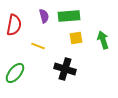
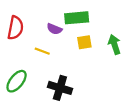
purple semicircle: (44, 16) -> (54, 29), moved, turned 128
black cross: (65, 69) -> (60, 88), moved

